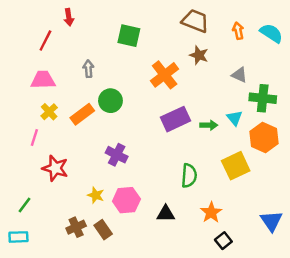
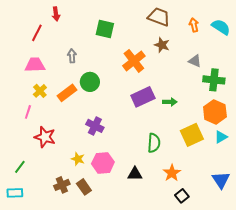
cyan triangle: (234, 118) -> (221, 137), moved, turned 40

